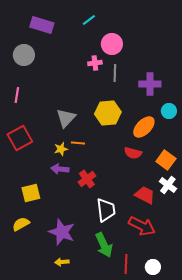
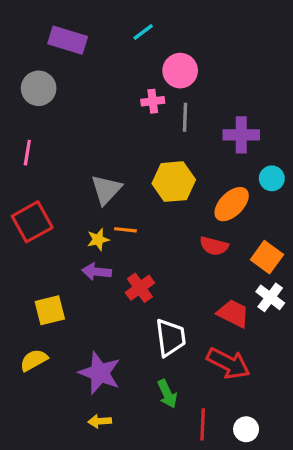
green arrow: (104, 245) -> (167, 394), size x0.7

